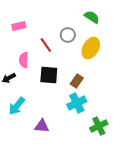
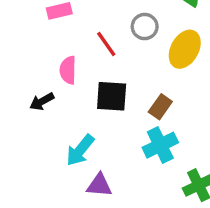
cyan arrow: (17, 106) -> (80, 150), moved

